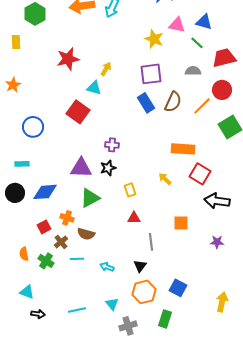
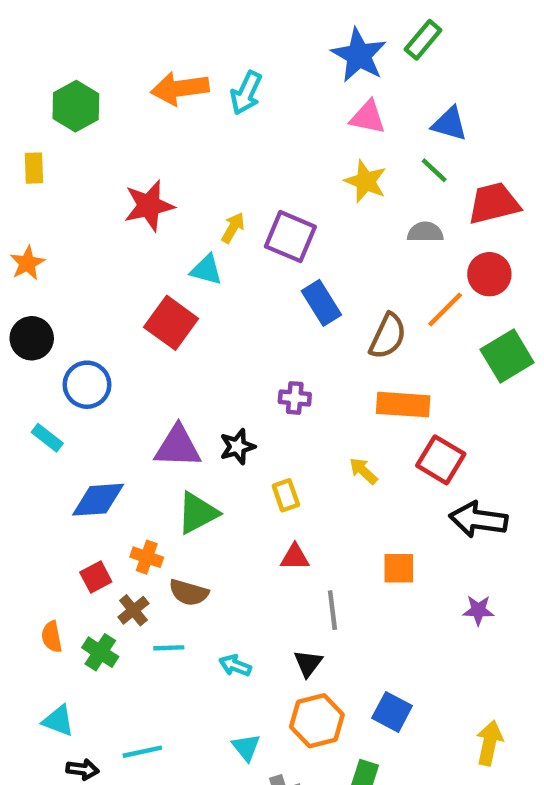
pink triangle: (177, 25) -> (368, 117), moved
yellow star: (154, 39) -> (366, 181), moved
purple square: (151, 74) -> (290, 237), moved, turned 30
brown semicircle: (173, 102) -> (388, 336), moved
blue circle: (33, 127) -> (87, 385), moved
purple cross: (112, 145) -> (295, 398), moved
cyan rectangle: (22, 164) -> (47, 438), turned 40
black circle: (15, 193) -> (32, 338), moved
cyan line: (77, 310) -> (142, 752), moved

